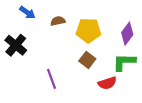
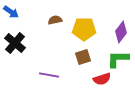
blue arrow: (27, 13) -> (11, 12), moved
brown square: (87, 60) -> (83, 57), turned 35
purple line: (52, 79) -> (49, 75), turned -60

